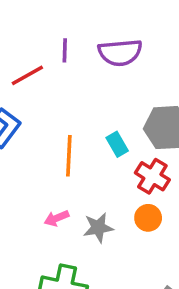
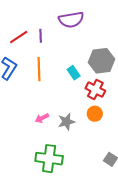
purple line: (65, 50) -> (41, 36), moved
orange line: (69, 156) -> (39, 69), moved

